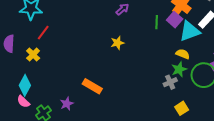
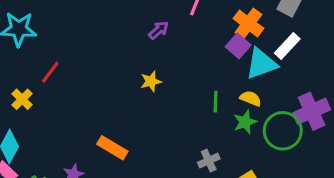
green line: (157, 22) -> (216, 102), moved
red line: (43, 33) -> (50, 72), moved
gray cross: (170, 82) -> (209, 161), moved

